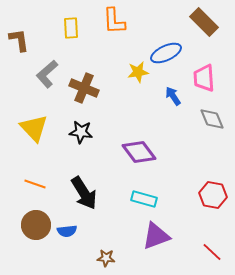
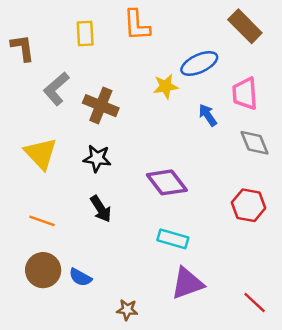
black arrow: (84, 193) -> (101, 209), moved, size x0.7
red hexagon: (213, 195) -> (249, 205), moved
blue semicircle: (67, 231) -> (80, 277), turned 36

